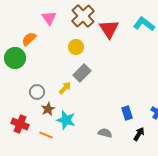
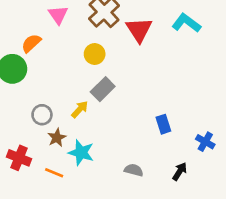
blue rectangle: (127, 113) -> (163, 124), moved

